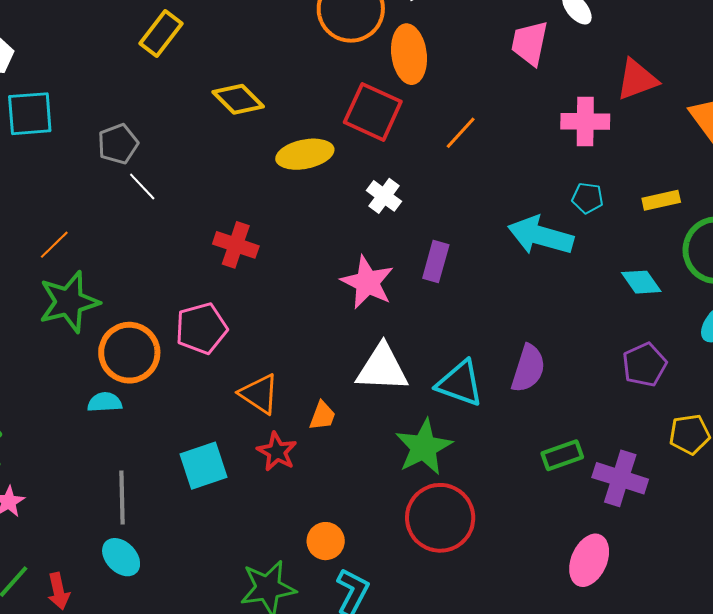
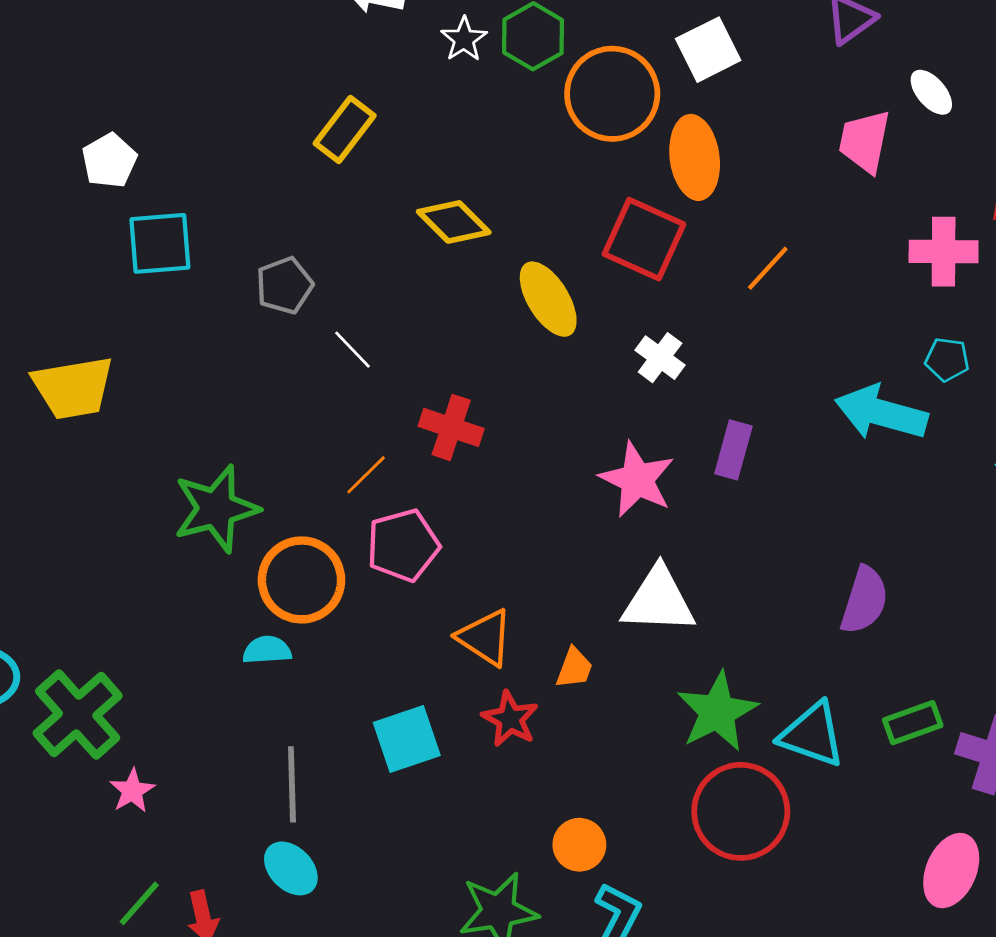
yellow ellipse: (305, 154) -> (548, 299), turned 70
white line: (142, 186) -> (352, 350), moved
orange line: (54, 245) -> (366, 475), moved
cyan triangle: (460, 383) -> (812, 735), moved

